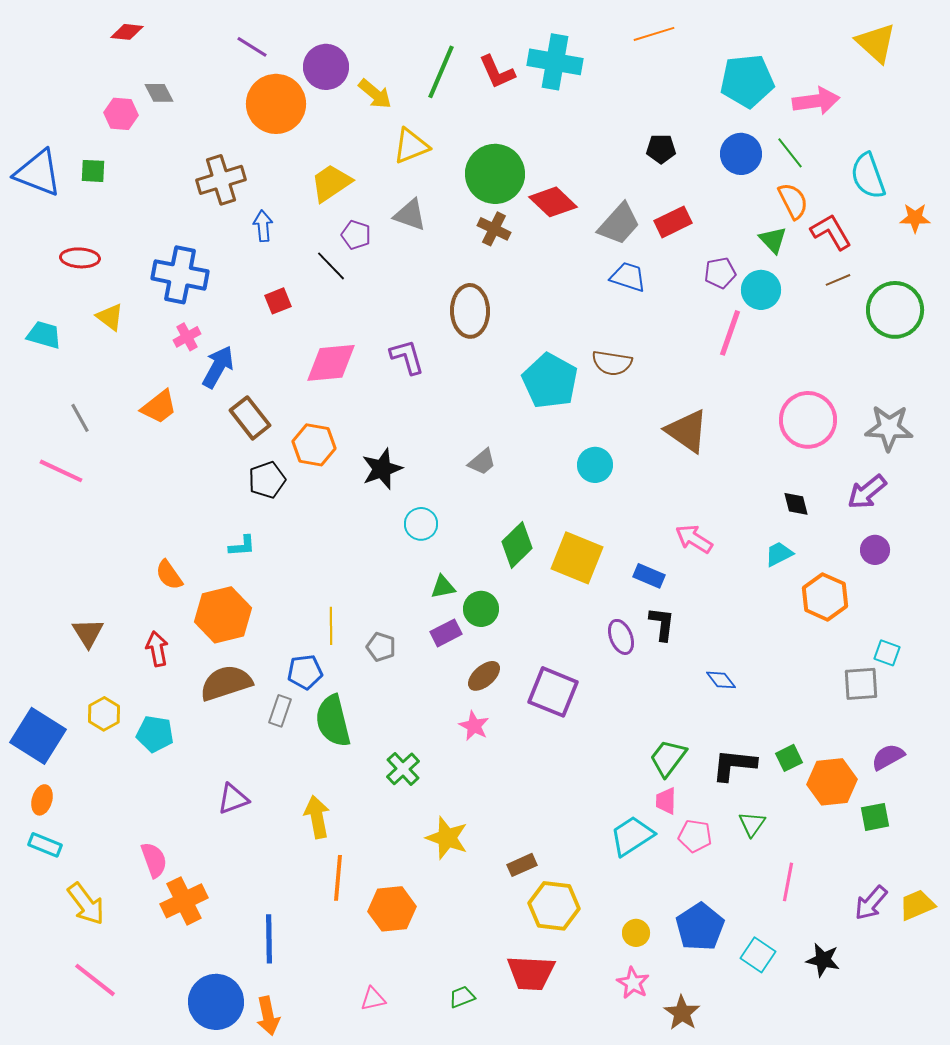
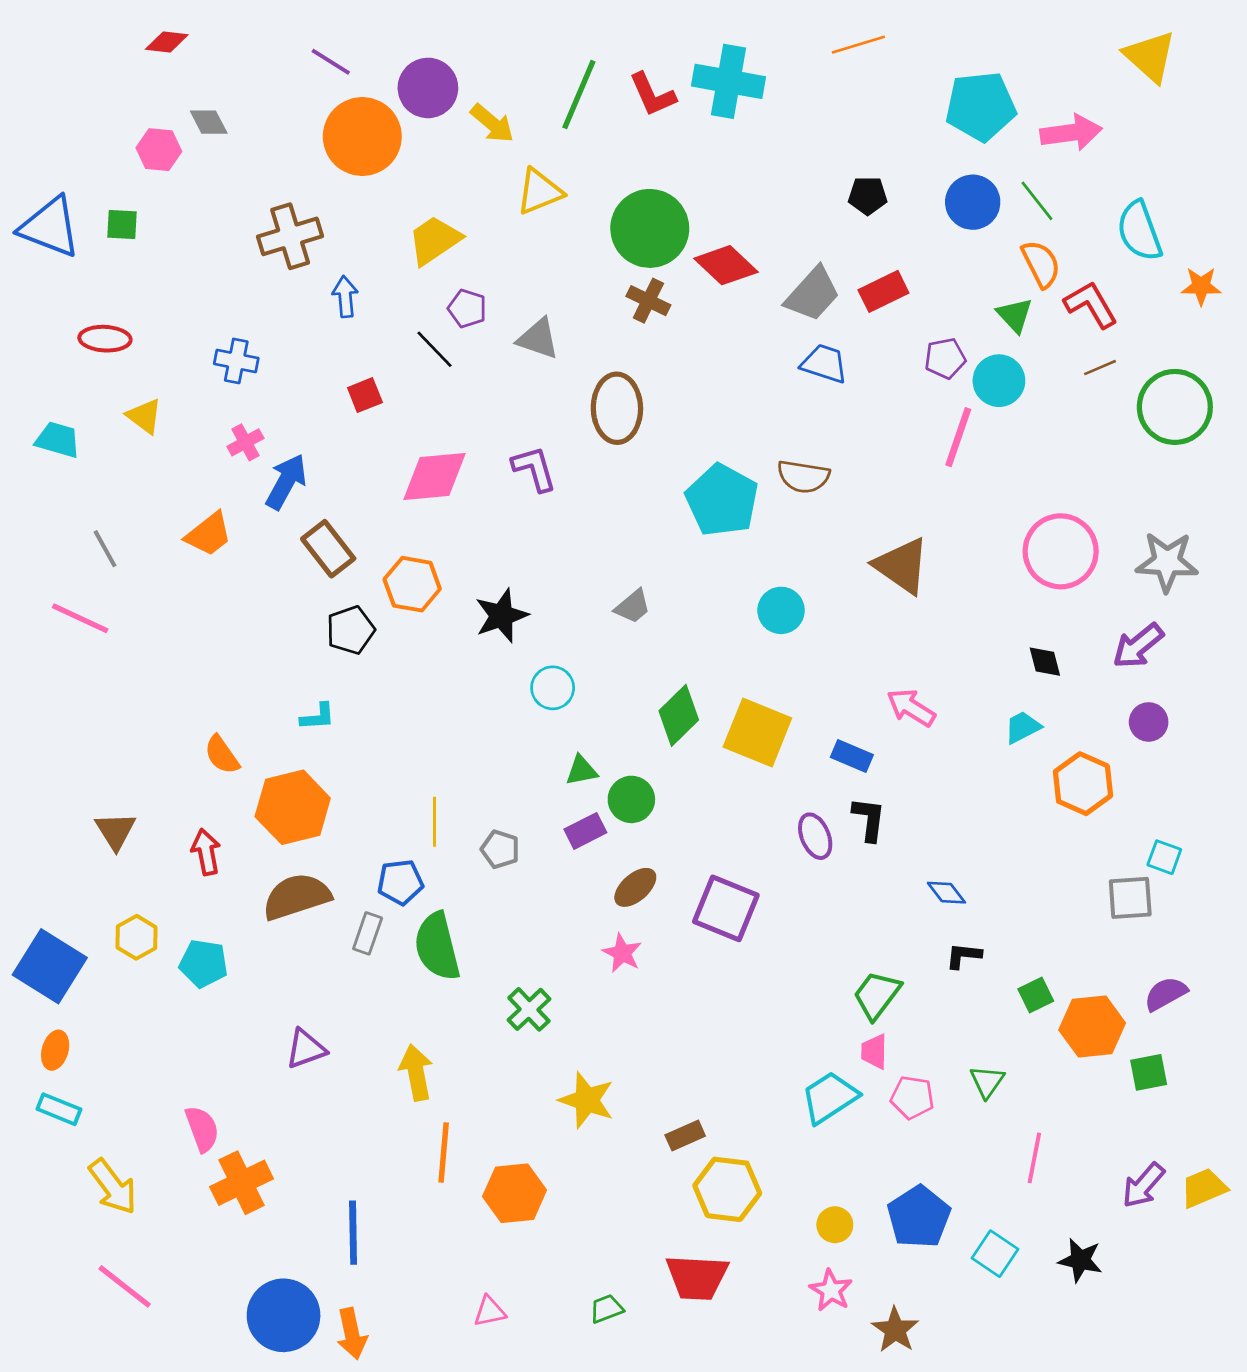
gray triangle: (410, 215) -> (538, 339), moved
blue cross: (180, 275) -> (236, 361), size x0.6
black L-shape: (734, 765) -> (963, 956), moved, size x0.6

